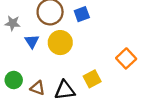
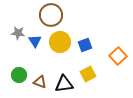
blue square: (82, 14) -> (85, 45), moved
gray star: (13, 23) -> (18, 33), moved

